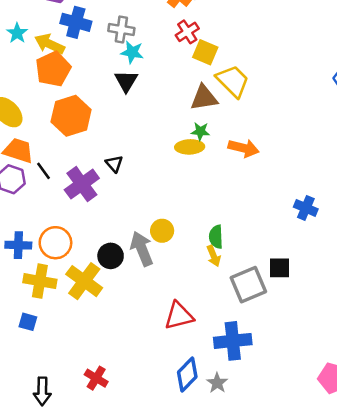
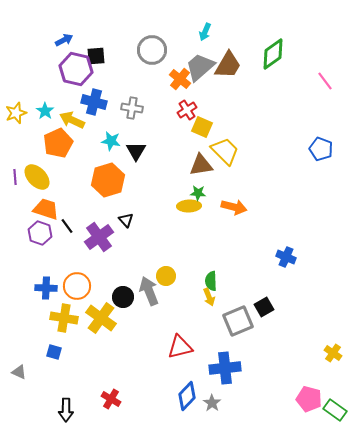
cyan star: (132, 52) -> (111, 141), moved
orange pentagon: (53, 69) -> (58, 143), moved
orange hexagon: (71, 116) -> (108, 180), moved
black square: (279, 268) -> (264, 307), turned -30

